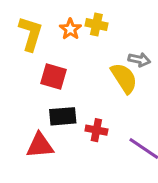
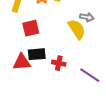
red square: (54, 77) -> (31, 28), turned -30
red triangle: (40, 145) -> (22, 62), moved

